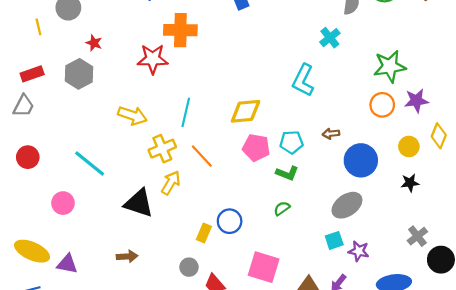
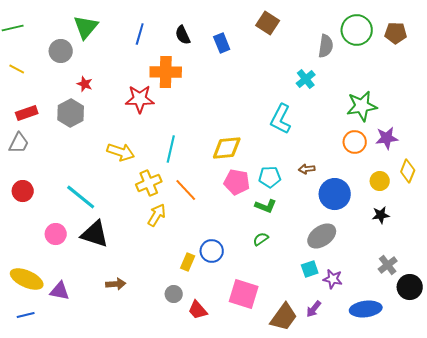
yellow line: (38, 27) -> (17, 69), moved, turned -49
black triangle: (139, 203) -> (95, 234), moved

